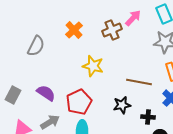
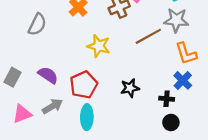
brown line: (139, 82) -> (148, 36), moved, turned -40
black cross: (148, 117) -> (167, 99), moved

